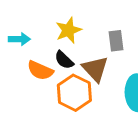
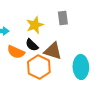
gray rectangle: (116, 41) -> (63, 18), moved
brown triangle: (95, 69) -> (53, 51), turned -30

